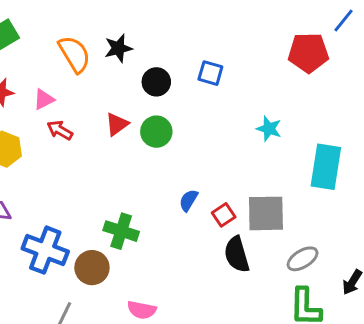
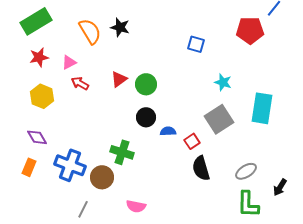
black star: (118, 48) -> (120, 27), turned 30
blue square: (210, 73) -> (196, 44), moved
black circle: (156, 82) -> (146, 117), moved
blue semicircle: (188, 200) -> (168, 131), turned 56
gray square: (266, 213) -> (219, 119), moved, turned -32

